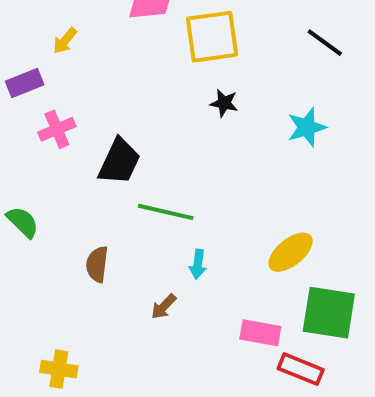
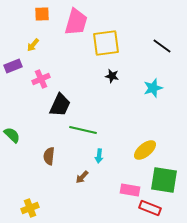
pink cross: (57, 129) -> (41, 79), moved
yellow cross: (59, 369) -> (30, 208), turned -30

